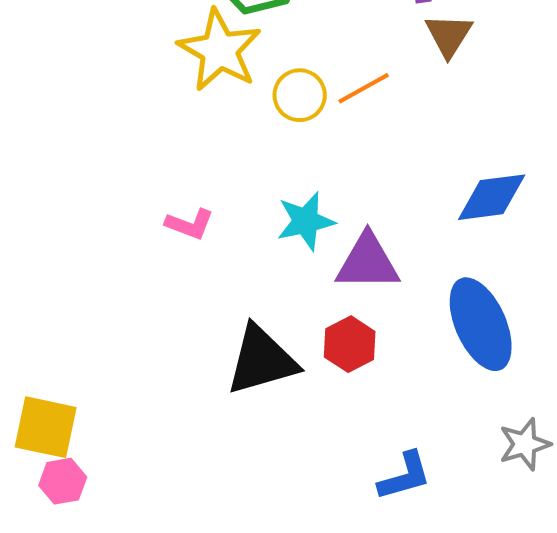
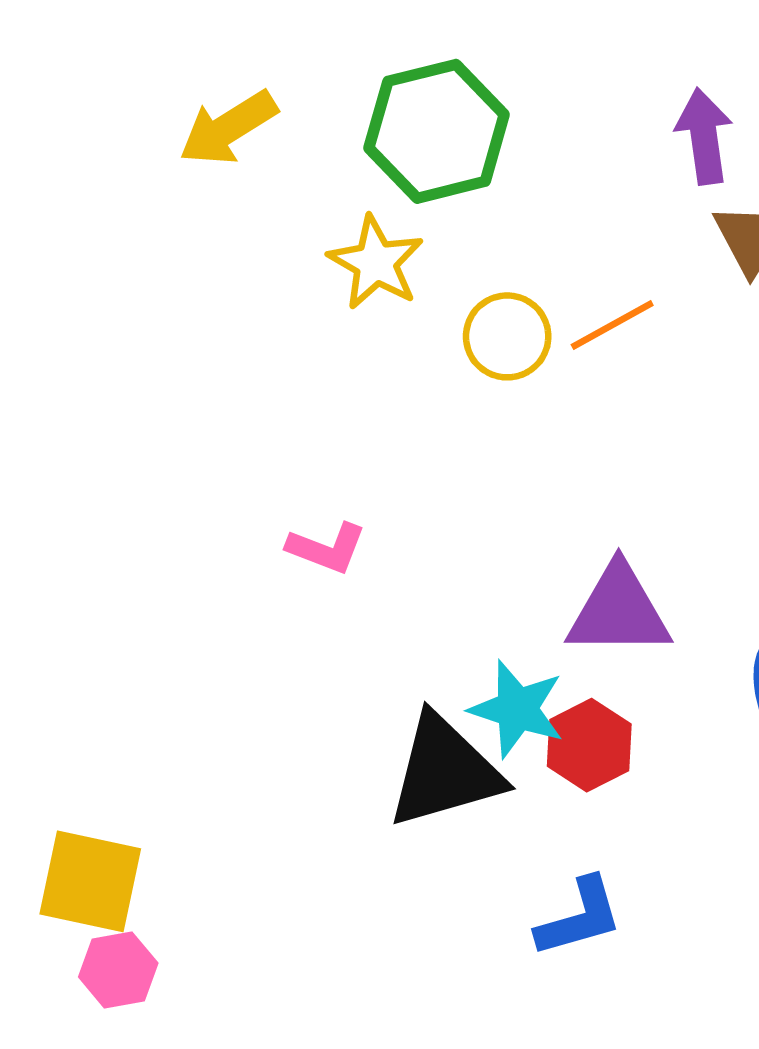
yellow star: (220, 50) -> (376, 263), size x0.7
cyan star: (306, 221) -> (517, 709), moved, turned 30
blue L-shape: (405, 476) -> (579, 917), moved

